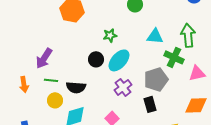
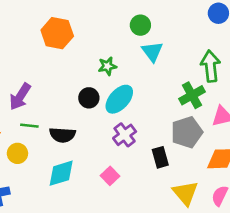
cyan triangle: (155, 36) -> (152, 52), moved, turned 48
green cross: (174, 57) -> (192, 95), turned 36
gray pentagon: (156, 79) -> (187, 132), moved
yellow circle: (55, 100) -> (17, 153), moved

